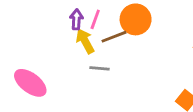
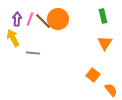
brown line: (114, 37) -> (43, 21), moved, turned 66
yellow arrow: (85, 41) -> (13, 38), moved

